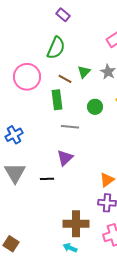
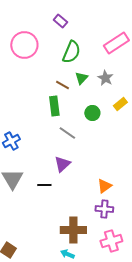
green semicircle: (56, 48) -> (71, 52), moved
pink circle: (27, 77) -> (24, 45), moved
gray line: (70, 127) -> (67, 133), turned 30

